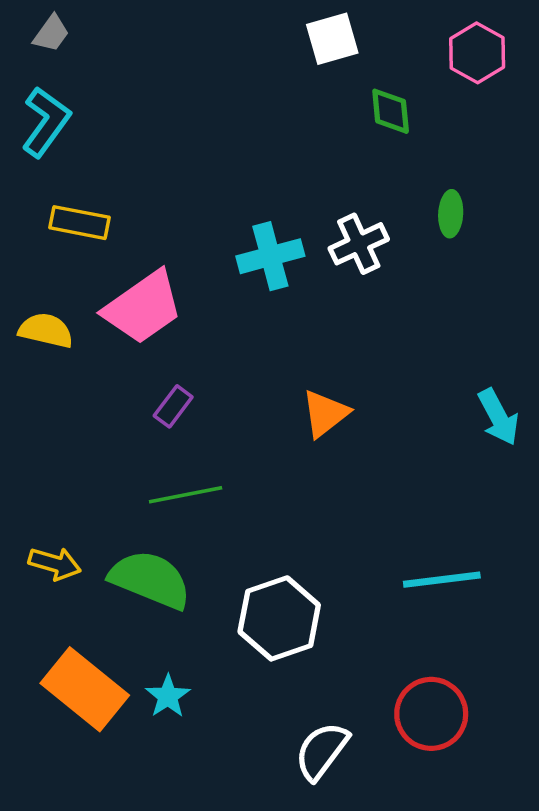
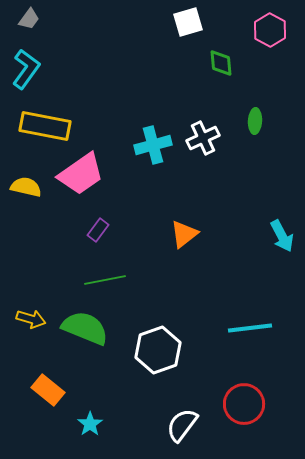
yellow rectangle: (80, 223) -> (45, 126), size x1.5
orange rectangle: (85, 689) -> (48, 390), size x0.7
cyan star: (168, 696) -> (90, 424), moved

